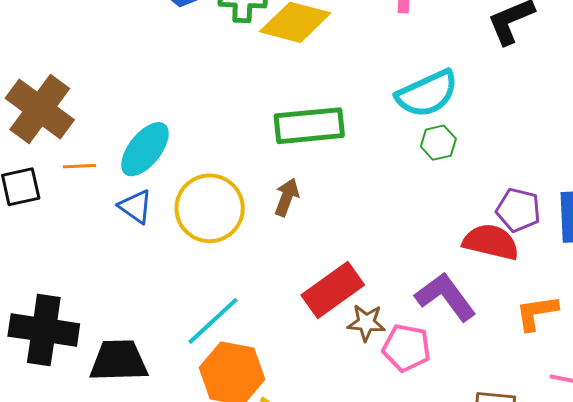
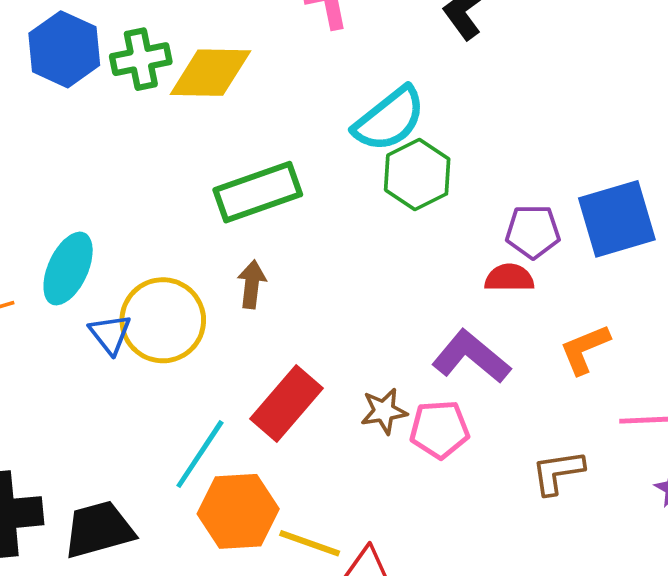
green hexagon: (438, 143) -> (417, 175), size x1.6
blue triangle: (136, 207) -> (110, 334), moved, turned 30
red semicircle: (491, 242) -> (509, 278), size x0.7
red rectangle: (333, 290) -> (286, 403), moved

